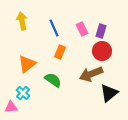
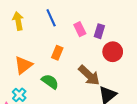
blue line: (54, 28) -> (51, 18), moved
red circle: (102, 51) -> (113, 52), moved
brown arrow: (91, 74) -> (89, 75), turned -115

